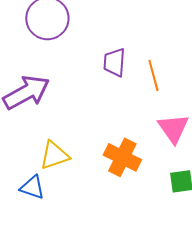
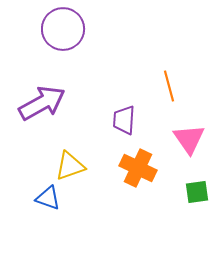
purple trapezoid: (114, 62) -> (124, 120), moved

